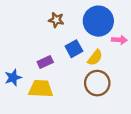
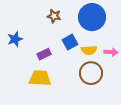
pink arrow: (119, 40) -> (111, 52), moved
yellow semicircle: (95, 58) -> (89, 50), turned 49
blue star: (13, 78) -> (15, 39), moved

